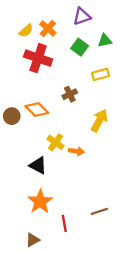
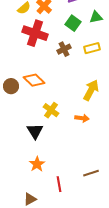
brown cross: (70, 94) -> (64, 49), moved
orange arrow: (76, 151) -> (82, 118), moved
black triangle: (38, 165) -> (35, 131), turned 30
orange star: (40, 202) -> (37, 164), size x0.7

